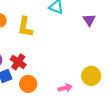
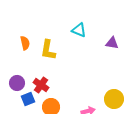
purple triangle: (89, 20) -> (112, 43), turned -48

